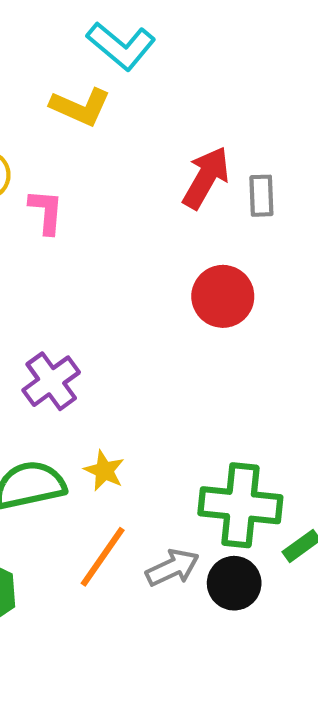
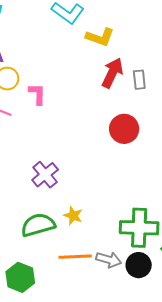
yellow L-shape: (80, 107) -> (100, 37), moved
orange line: (103, 557) -> (75, 257), turned 56
gray arrow: (172, 568) -> (109, 260), turned 45

